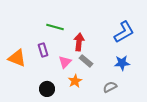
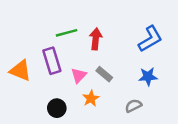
green line: (55, 27) -> (67, 33), turned -30
red arrow: (79, 42) -> (96, 39), moved
purple rectangle: (43, 50) -> (52, 61), size x1.5

